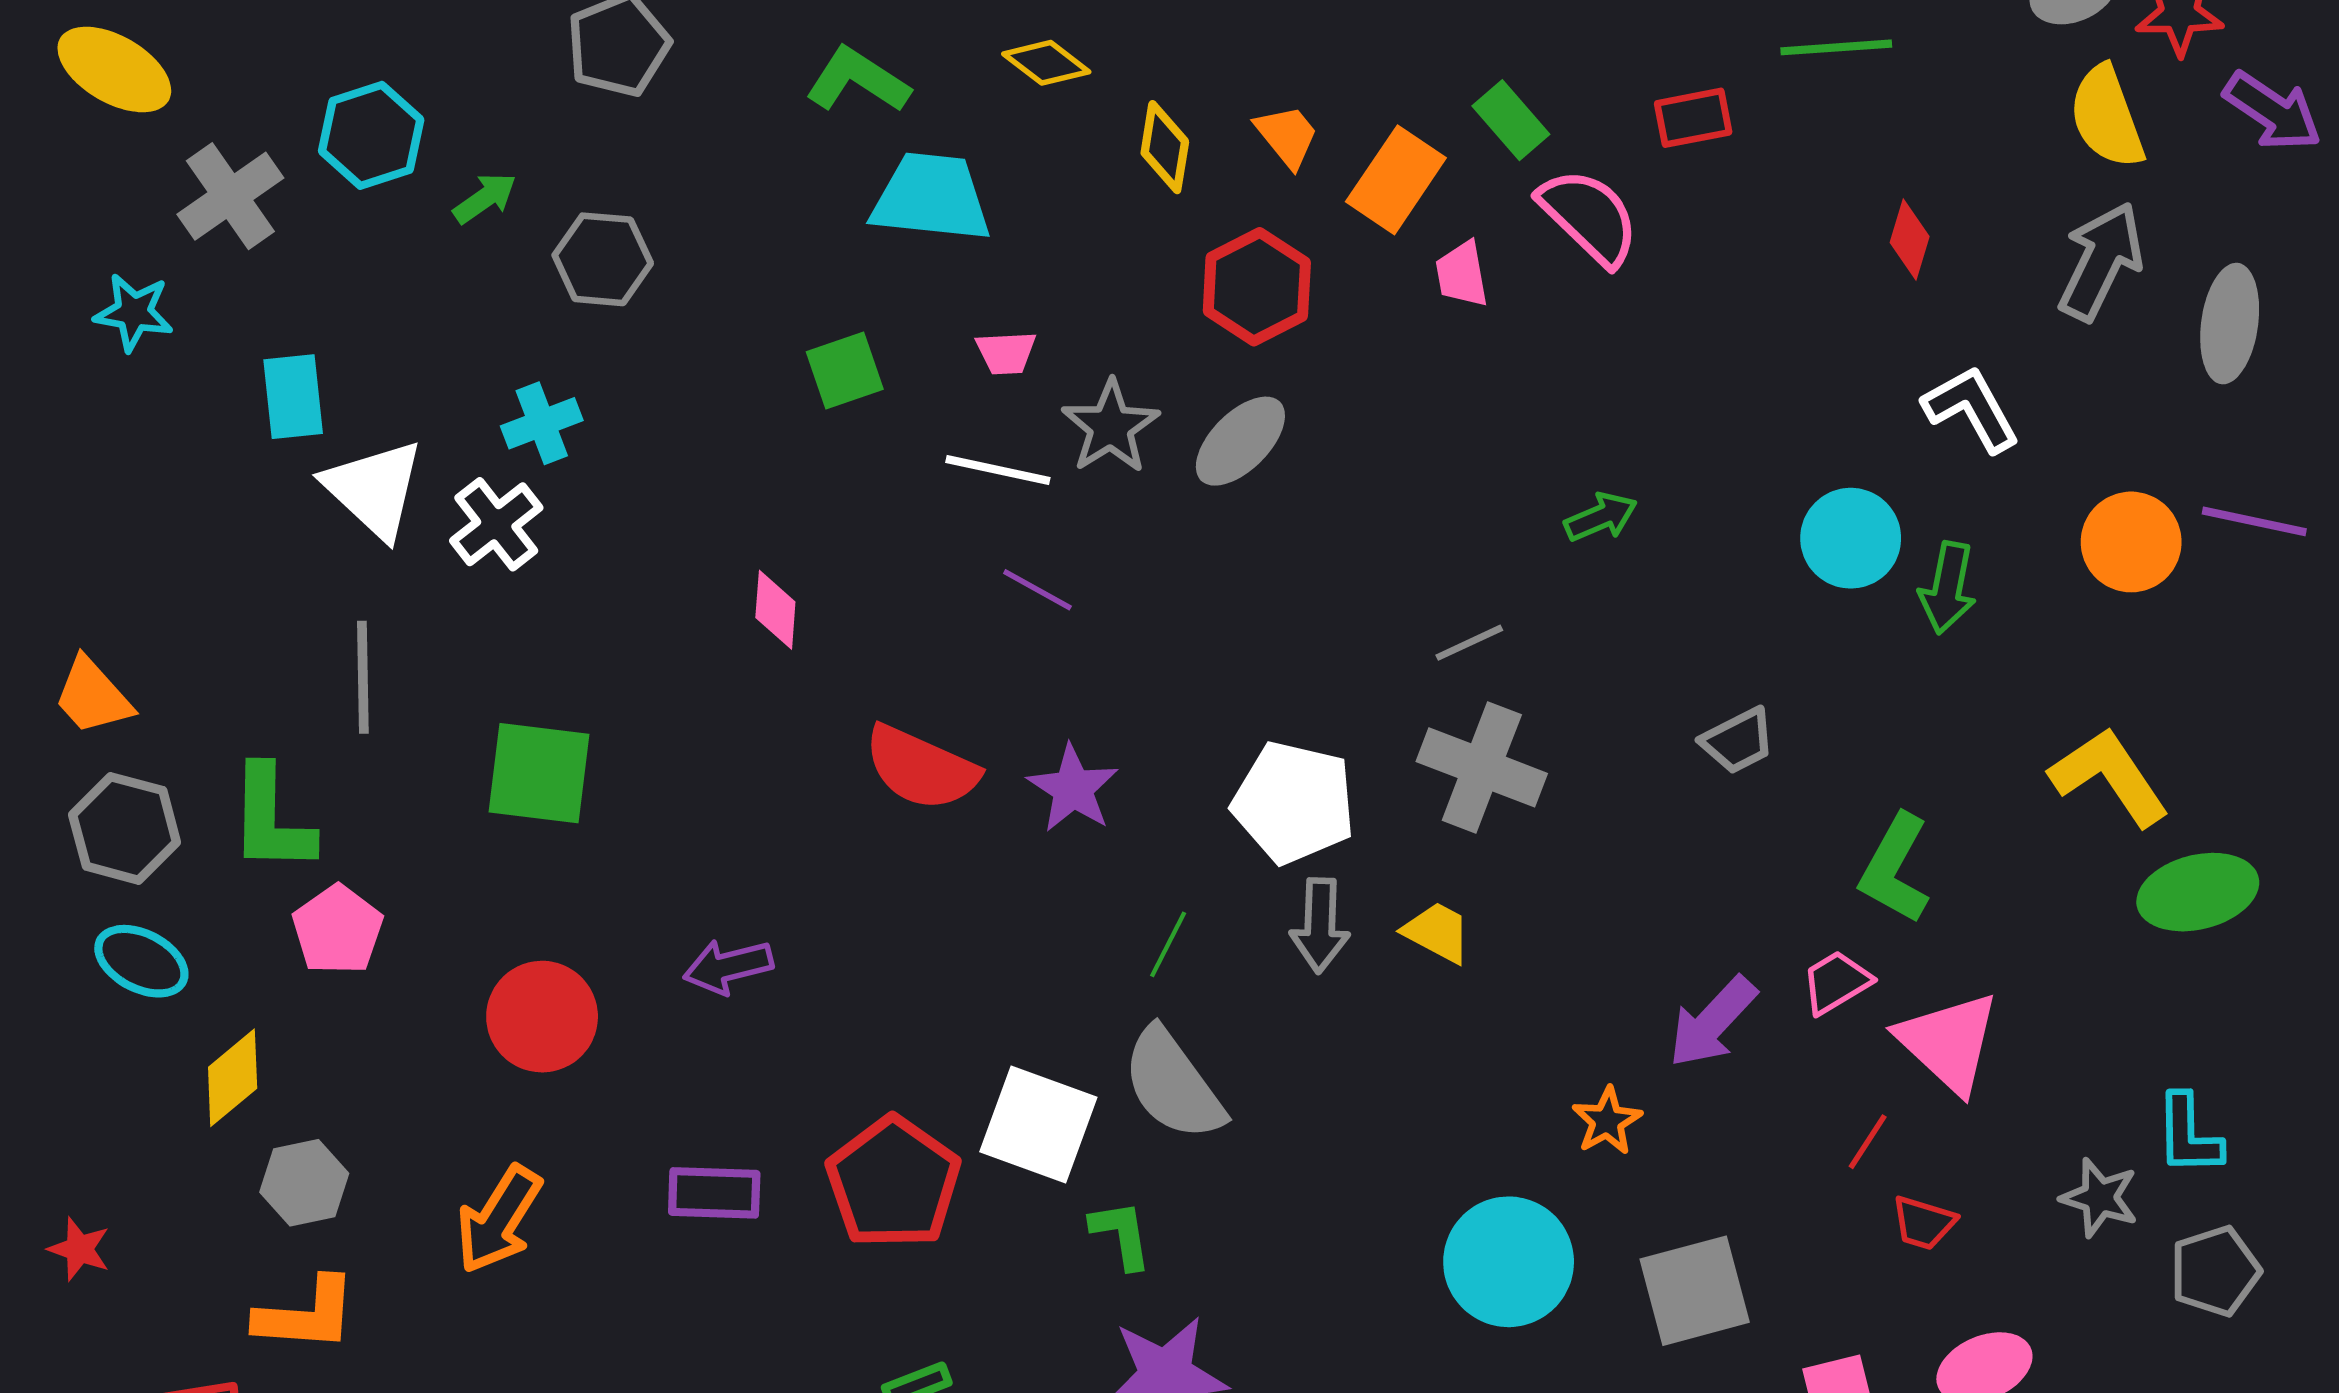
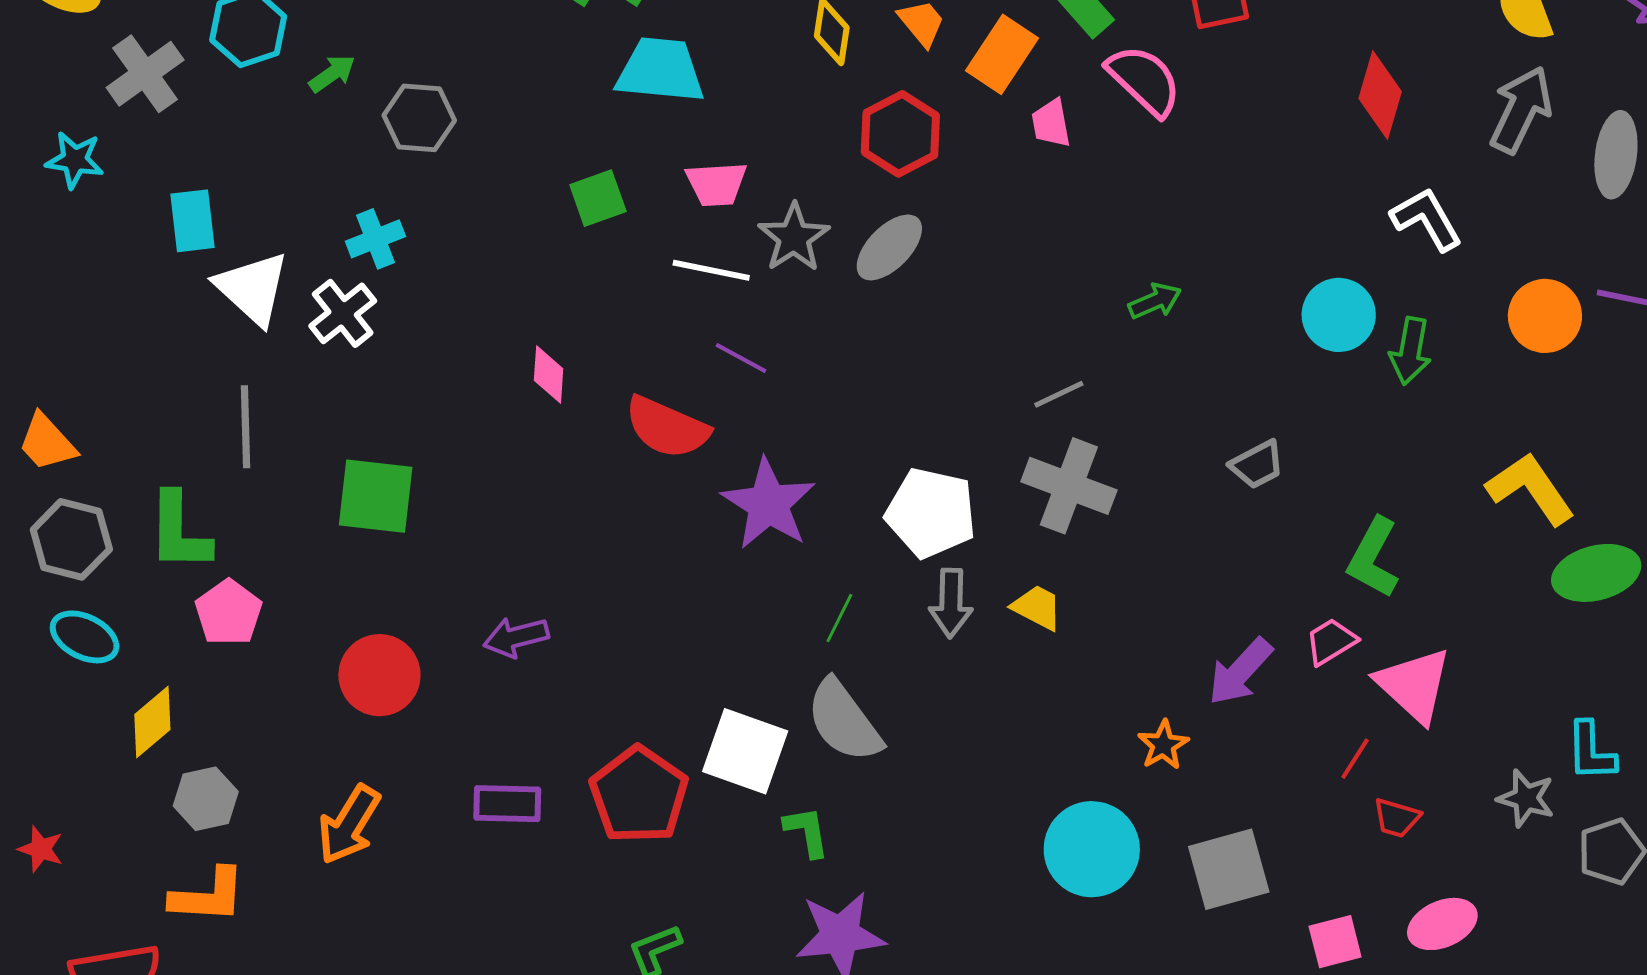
red diamond: (1910, 239) -> (1380, 95), size x1.5
pink trapezoid: (1006, 353) -> (716, 184), size x1.4
red semicircle: (921, 768) -> (667, 427), moved
purple star: (1073, 788) -> (768, 504), size x1.4

